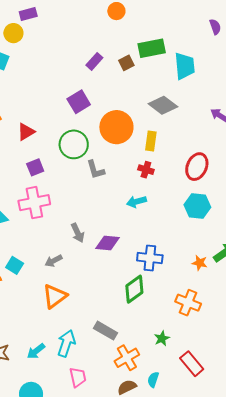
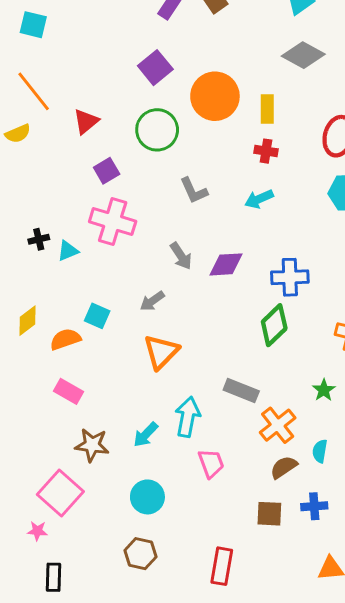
gray diamond: (163, 105) -> (303, 55), moved
gray L-shape: (95, 170) -> (194, 191), moved
pink cross: (34, 203) -> (113, 222), turned 36

